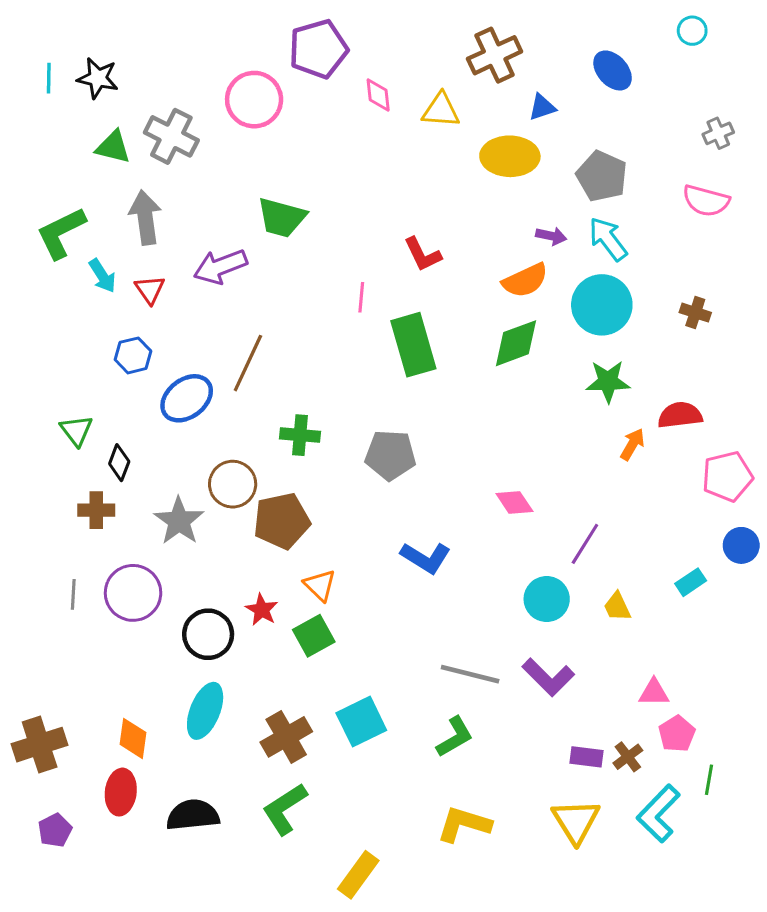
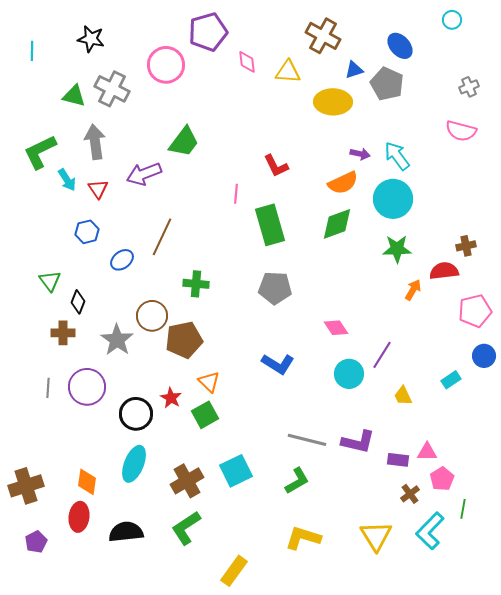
brown cross: (495, 55) -> (323, 36), turned -36
black star: (98, 78) -> (91, 39), moved
gray pentagon: (602, 176) -> (387, 84), moved
green trapezoid: (282, 218) -> (184, 142), turned -68
brown cross: (695, 313) -> (466, 246), moved, turned -30
blue ellipse: (187, 398) -> (122, 260), size x0.7
gray pentagon: (390, 455) -> (275, 288), moved
cyan circle: (547, 599) -> (349, 374), moved
purple L-shape: (548, 677) -> (358, 442), turned -32
purple rectangle: (586, 757) -> (398, 460), moved

